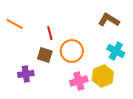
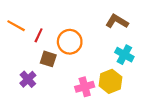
red line: (50, 33) -> (39, 35), moved, turned 40
orange circle: (72, 51) -> (70, 42), moved
purple cross: (26, 74) -> (28, 79), turned -35

